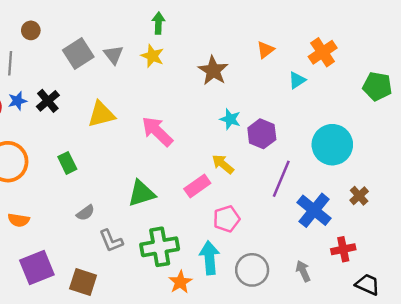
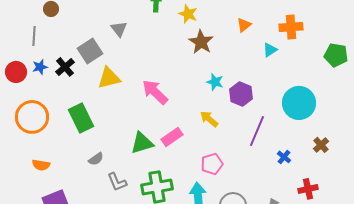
orange cross: (323, 52) -> (291, 27), turned 30
gray square: (78, 53) -> (90, 51), moved
yellow star: (152, 56) -> (188, 14), moved
green rectangle: (67, 163) -> (81, 118), size x1.6
pink rectangle: (197, 186) -> (172, 137), moved
blue cross: (314, 210) -> (284, 157), size x0.5

